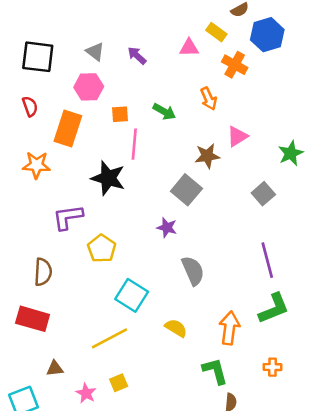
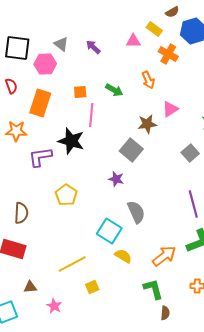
pink hexagon: (89, 87) -> (45, 64), moved
purple L-shape: (68, 217) -> (40, 157), moved
cyan square: (132, 295) -> (109, 231), moved
orange arrow: (229, 328) -> (164, 256), turned 45
yellow square: (119, 383) -> (92, 287), moved

